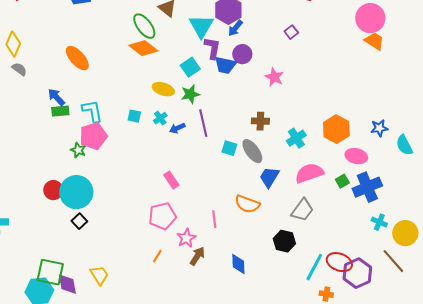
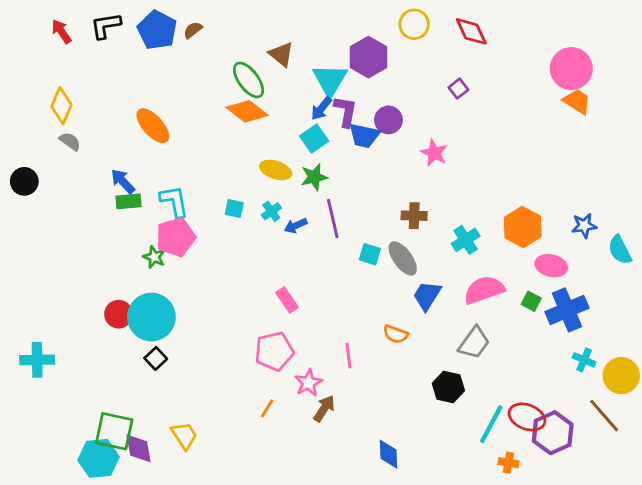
blue arrow: (235, 28) -> (321, 109), moved
green square: (342, 181) -> (531, 301), turned -32
orange semicircle: (247, 204) -> (396, 334), size x0.7
blue diamond: (238, 264) -> (388, 454), moved

